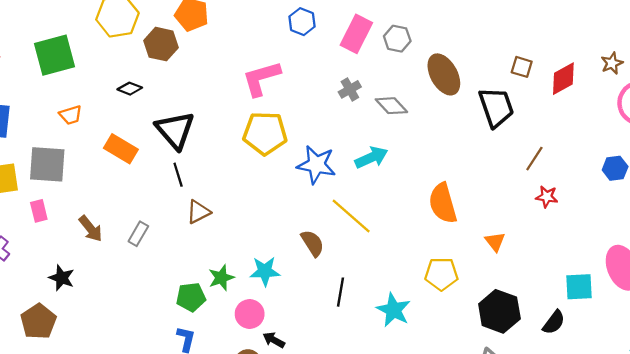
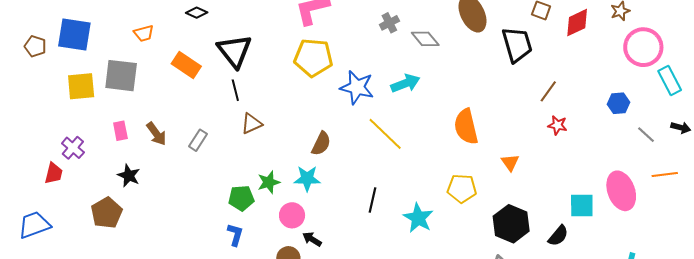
pink rectangle: (39, 211) -> (120, 131), moved
brown semicircle: (313, 243) -> (321, 144), moved, turned 55

